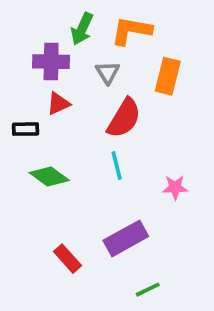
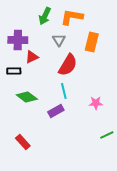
purple cross: (51, 62) -> (18, 40), moved
purple rectangle: (126, 238) -> (56, 111), moved, size x0.7
red rectangle: (67, 259) -> (23, 142), moved
green line: (148, 290) -> (107, 135), moved

